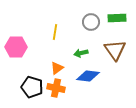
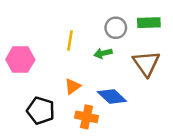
green arrow: (81, 53) -> (103, 53), moved
blue diamond: (88, 76) -> (112, 97), turned 35
orange cross: (56, 88) -> (86, 117), moved

